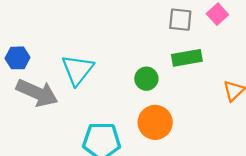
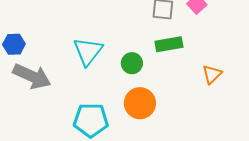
cyan triangle: (78, 70) -> (88, 51), moved

